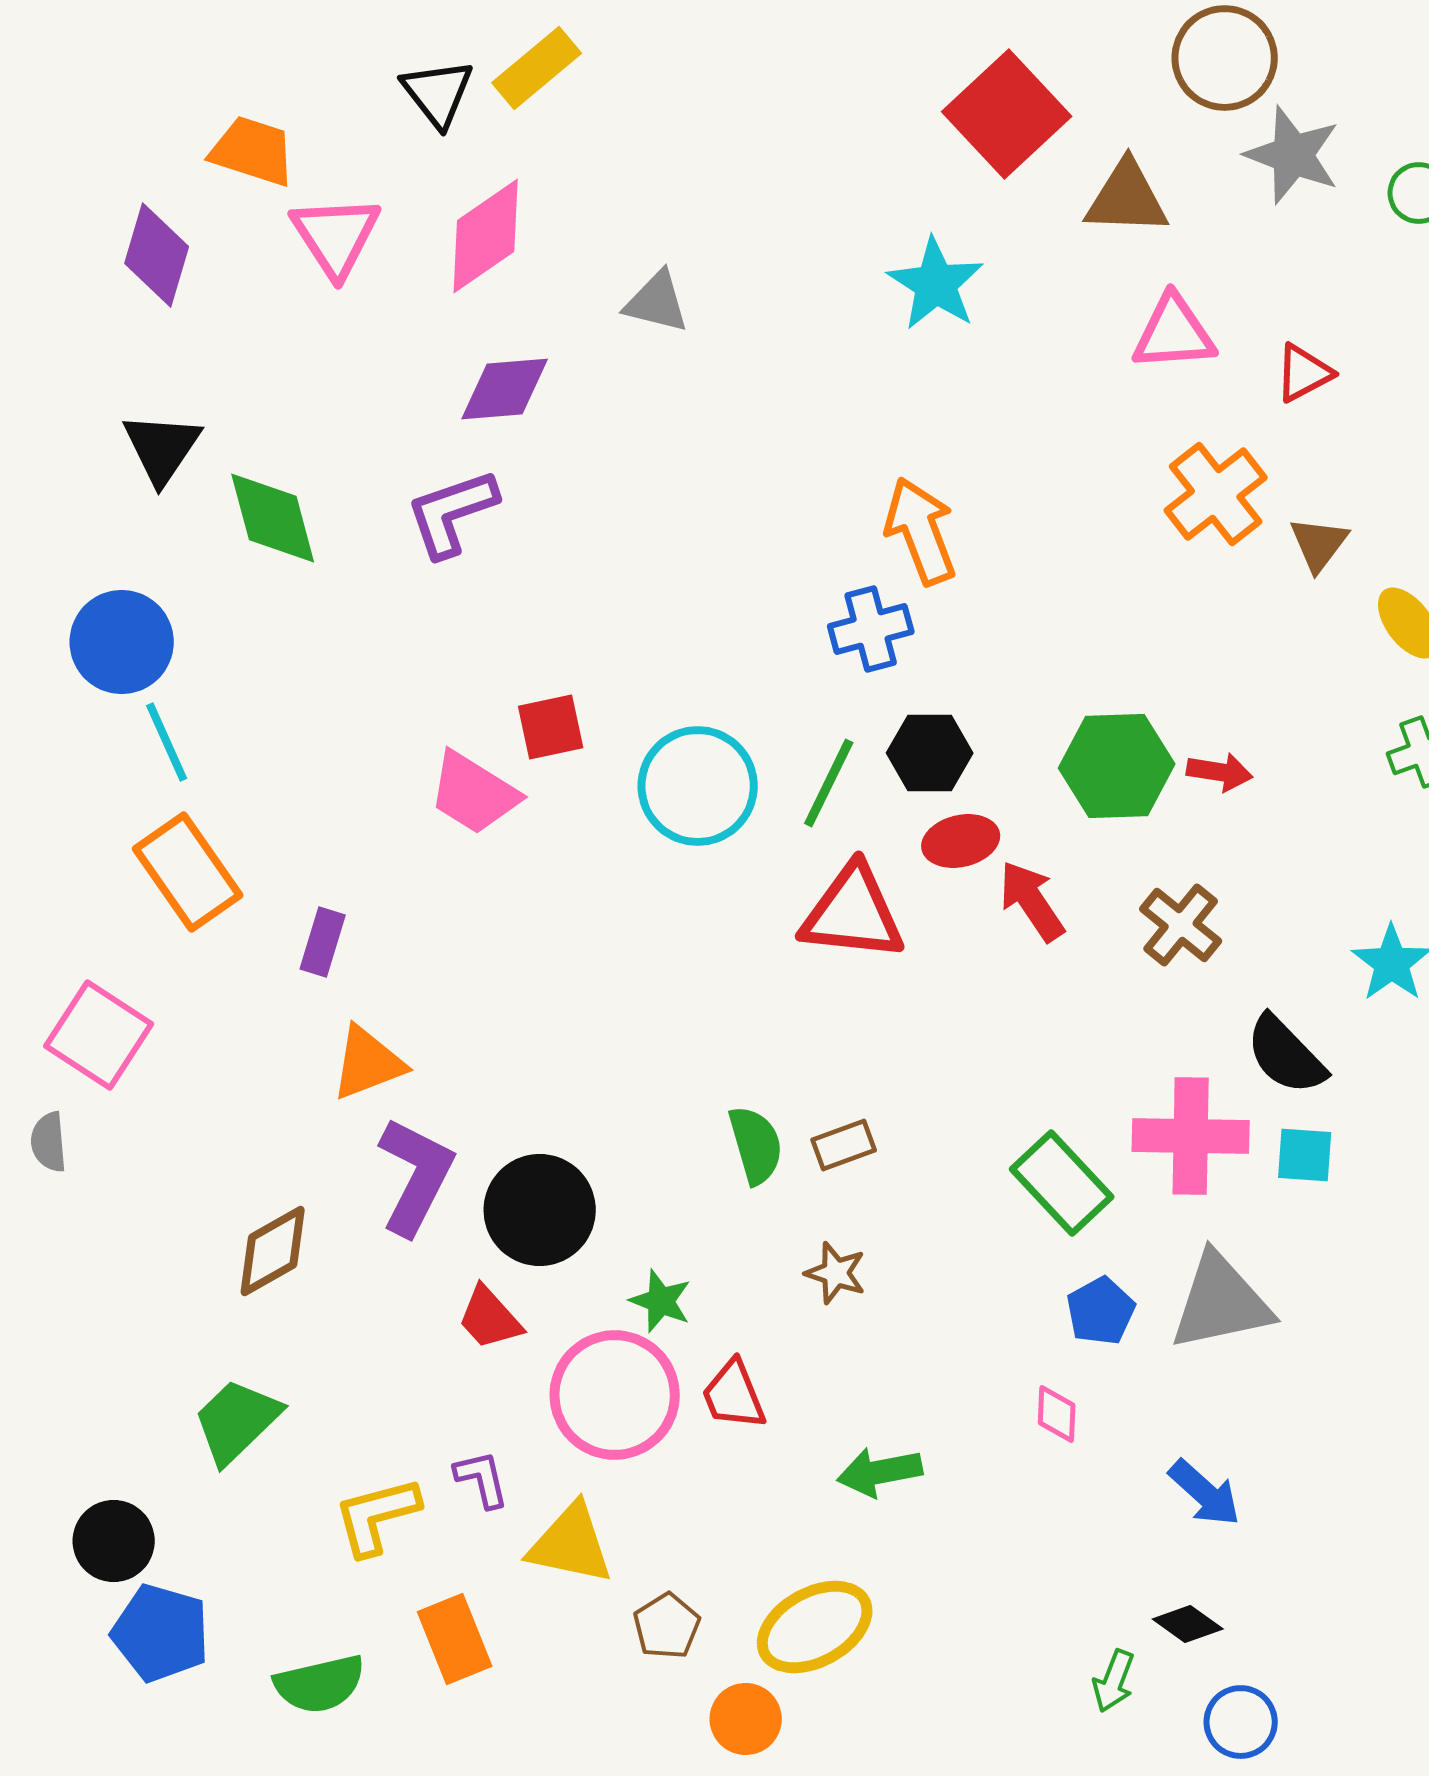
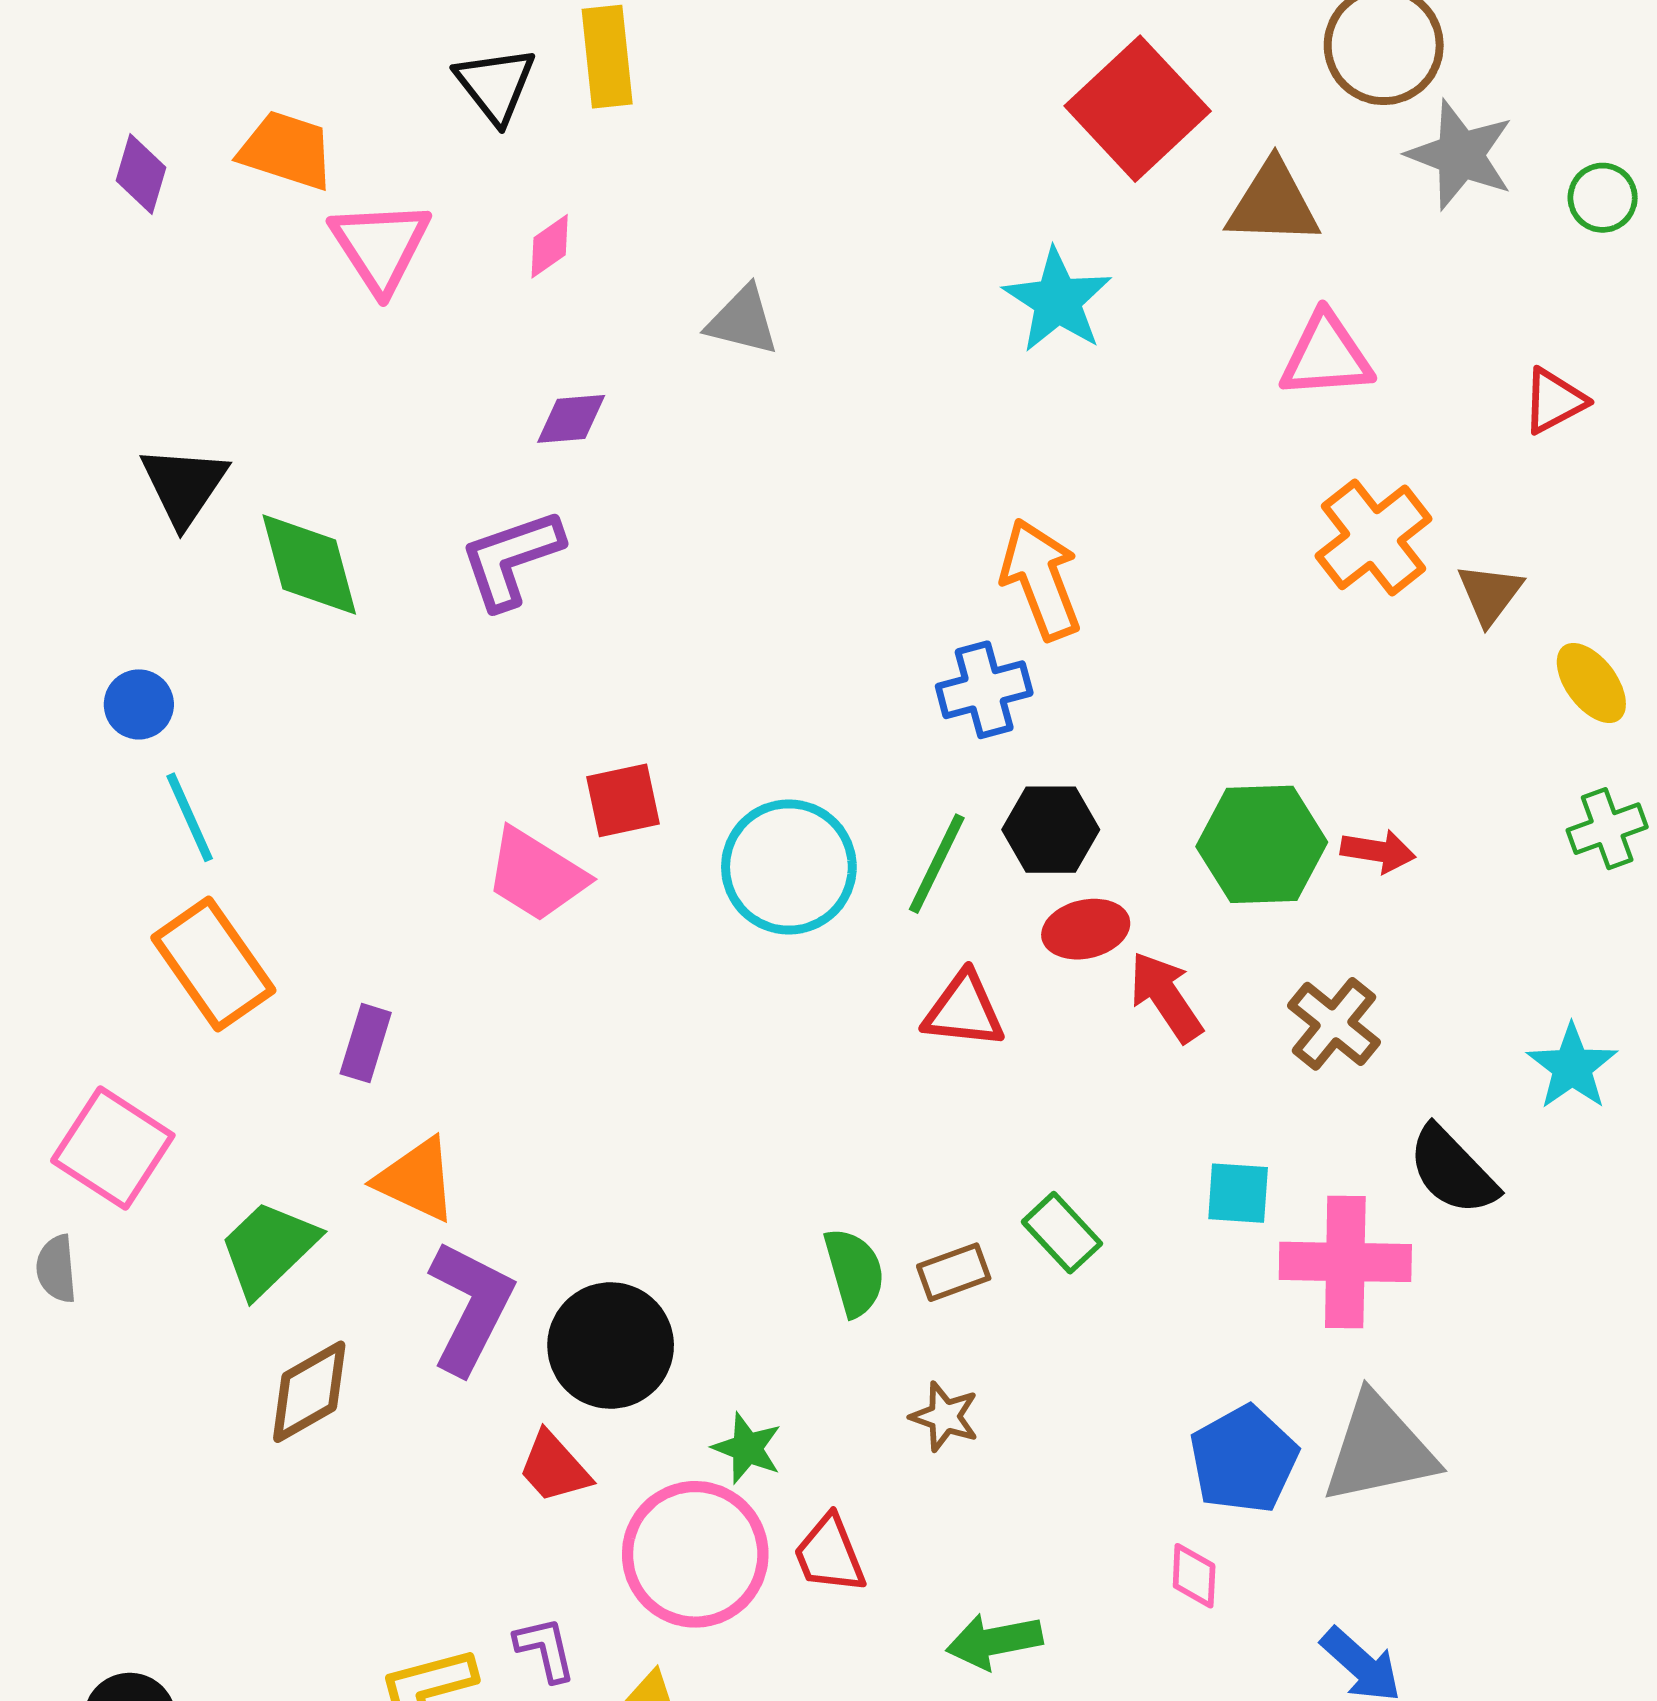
yellow rectangle: (537, 68) -> (607, 57), turned -56
pink diamond: (486, 236) -> (550, 246), size x0.5
purple diamond: (157, 255) -> (141, 174), moved, size x0.7
red triangle: (1304, 373) -> (1554, 401), moved
purple diamond: (505, 389) -> (571, 419), size x0.7
blue circle: (122, 642) -> (139, 704), size x0.6
red triangle: (853, 913) -> (964, 1010), size x0.7
orange triangle: (368, 1063) -> (416, 1180), turned 46
cyan square: (1305, 1155) -> (1238, 1193), moved
green rectangle: (1062, 1183) -> (1062, 1233), moved, size x0.7
blue pentagon: (1101, 1311) -> (1244, 1459), size x1.4
green trapezoid: (237, 1421) -> (269, 1248), moved

